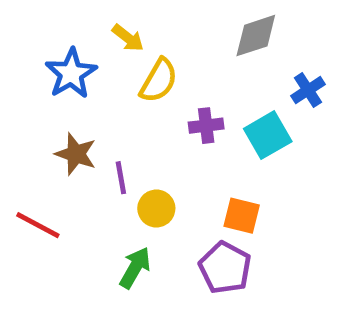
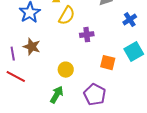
cyan square: (268, 135) -> (134, 52), moved
purple line: (121, 178) -> (13, 54), moved
orange square: (242, 216) -> (108, 63), moved

